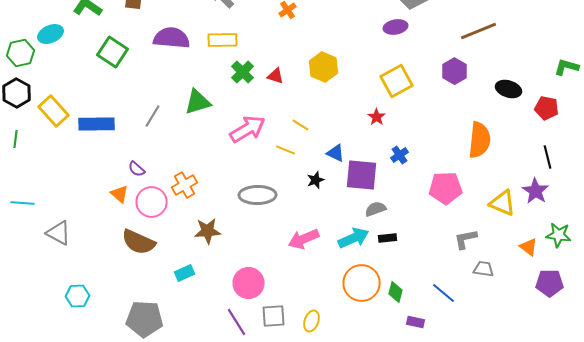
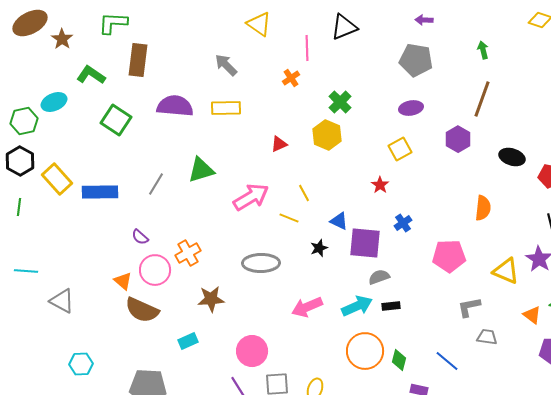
purple ellipse: (396, 27) -> (411, 108), moved
brown line: (478, 31) -> (482, 99), turned -48
green cross: (242, 72) -> (340, 102), moved
red triangle: (276, 76) -> (279, 144), turned -42
yellow square: (396, 81) -> (400, 149), size x0.7
yellow line: (300, 125) -> (304, 193), turned 30
orange semicircle: (480, 140) -> (483, 208), size x0.7
orange triangle: (120, 194) -> (123, 281), moved

